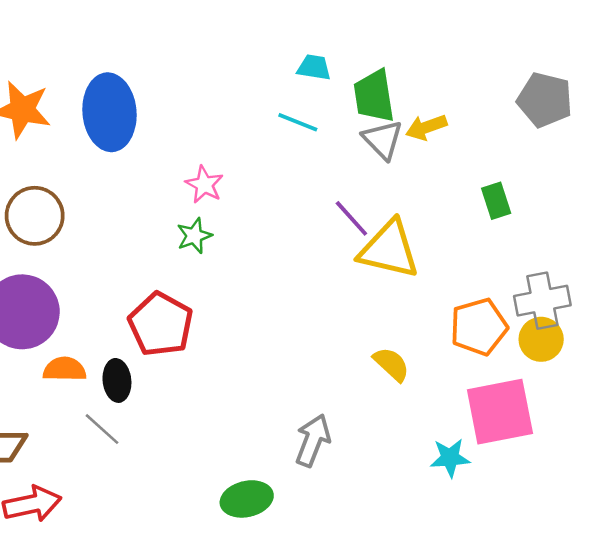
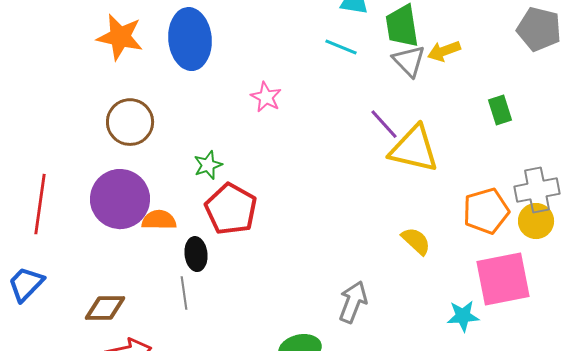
green star: (194, 236) -> (208, 165), moved
orange semicircle: (65, 369) -> (159, 220), moved
gray line: (102, 429) -> (184, 293), turned 40

